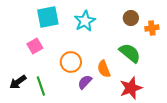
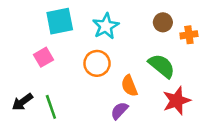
orange circle: (71, 62) -> (97, 63), moved
purple semicircle: (85, 82) -> (119, 111), moved
red star: (131, 88) -> (177, 101), moved

